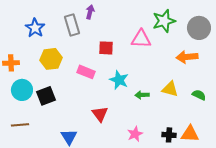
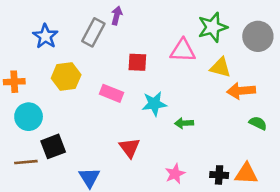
gray rectangle: (72, 25) -> (93, 32), turned 45
orange arrow: (187, 57) -> (241, 91), moved
cyan star: (119, 80) -> (154, 104), turned -30
yellow triangle: (170, 89) -> (220, 67), moved
black square: (46, 96) -> (53, 146), moved

